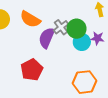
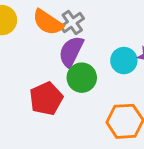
gray cross: (61, 27) -> (72, 22), moved
green circle: (77, 29) -> (82, 78), moved

